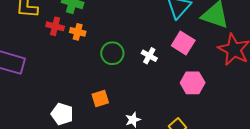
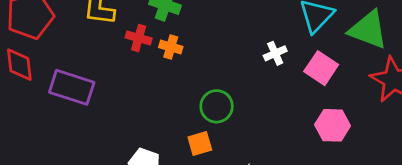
green circle: (112, 53) -> (217, 106), moved
white cross: (149, 56) -> (275, 53), moved, turned 35

